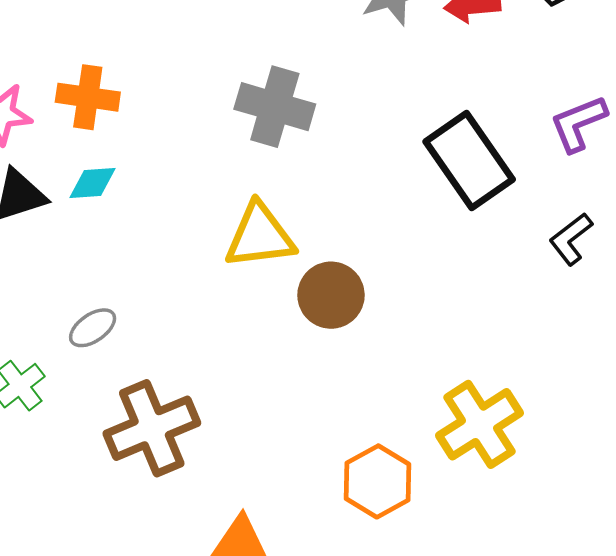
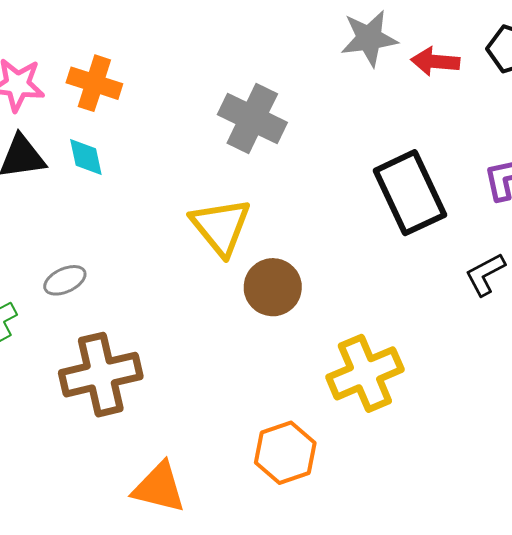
cyan diamond: (93, 183) -> (86, 157), turned 72
yellow triangle: (260, 236) -> (221, 226), turned 48
yellow cross: (479, 424) -> (365, 373), moved

